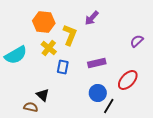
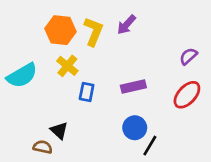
yellow L-shape: (70, 35) -> (93, 32), moved
red ellipse: (128, 80) -> (187, 95), moved

